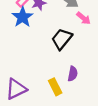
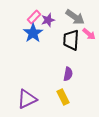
black trapezoid: (62, 39) -> (71, 40), moved, turned -35
purple semicircle: (73, 74) -> (68, 74), moved

